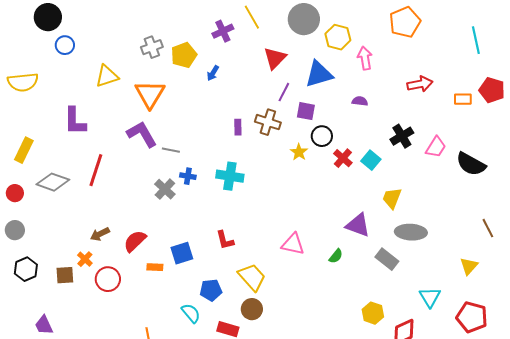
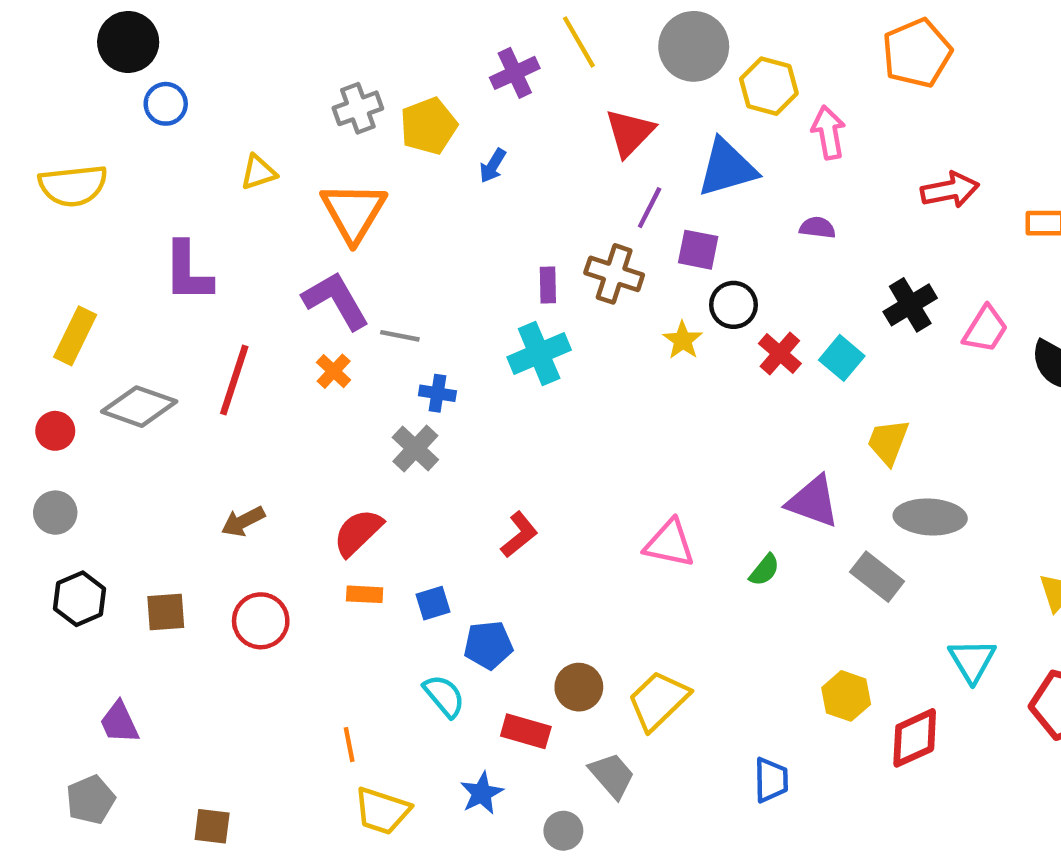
yellow triangle: (107, 76) -> (258, 172), size x0.7
cyan cross: (230, 176) -> (539, 353), moved, turned -32
gray cross: (165, 189) -> (415, 448), moved
red L-shape: (225, 240) -> (519, 535), turned -115
red semicircle: (135, 241) -> (358, 532), moved
blue square: (182, 253) -> (433, 603), moved, size x0.7
orange cross: (85, 259) -> (334, 371), moved
yellow trapezoid: (252, 277) -> (658, 700), moved, turned -92

